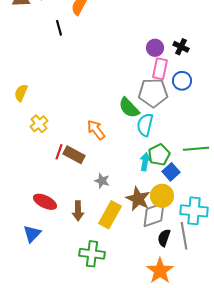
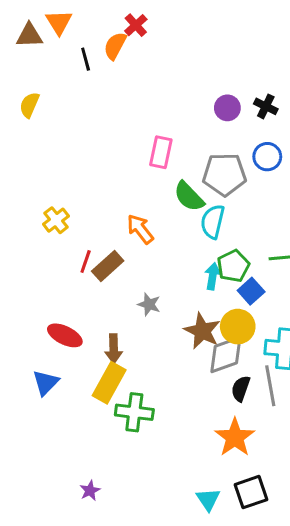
black line: (59, 28) -> (86, 59), moved
pink rectangle: (160, 69) -> (161, 152), moved
yellow semicircle: (21, 93) -> (29, 105), moved
brown rectangle: (74, 155) -> (108, 266), turned -70
yellow rectangle: (110, 215) -> (109, 383), moved

